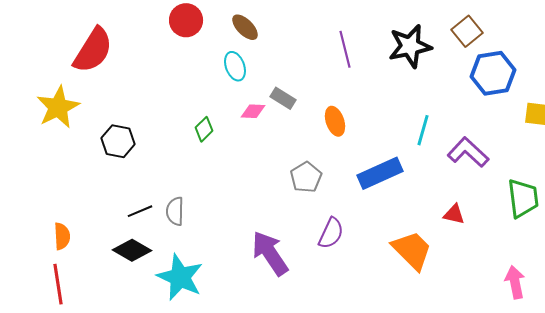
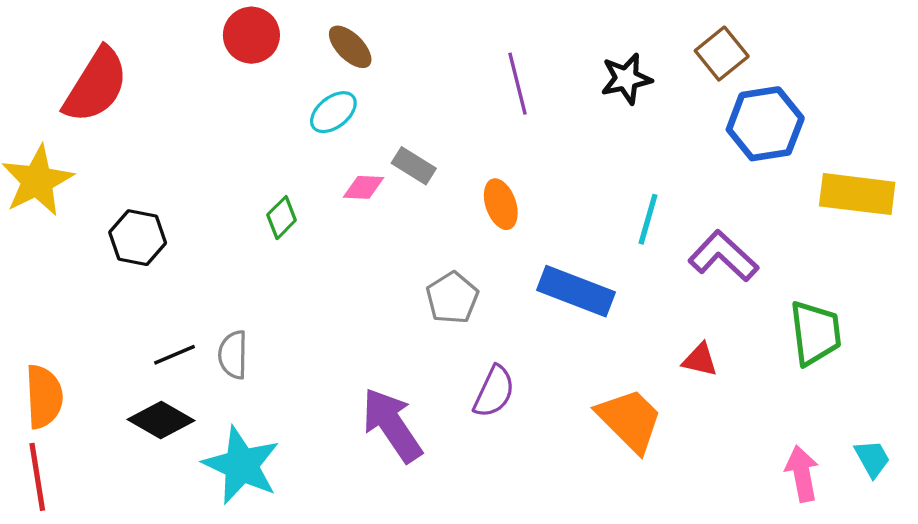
black star: (410, 46) -> (626, 79), size x0.7
cyan ellipse: (235, 66) -> (333, 112), turned 72
blue rectangle: (380, 173) -> (576, 291), turned 45
orange semicircle: (62, 236) -> (44, 397), size x1.4

